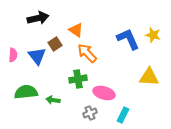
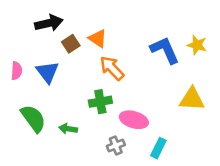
brown square: (55, 44) -> (71, 44), moved
green semicircle: (26, 92) -> (33, 118), turned 60

